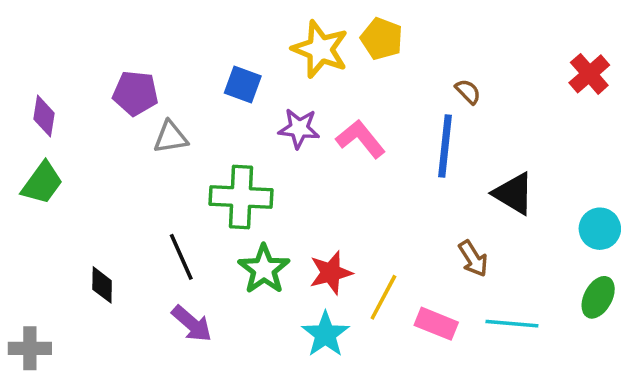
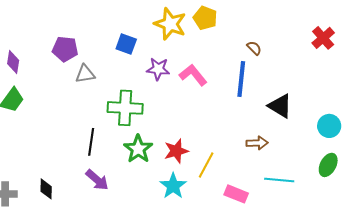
black line: (181, 257) -> (91, 142), turned 32
brown arrow: (473, 259) -> (257, 143), turned -60
black diamond: (102, 285) -> (46, 189), moved
pink rectangle: (436, 324) -> (236, 194), moved

